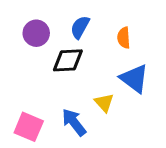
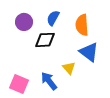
orange semicircle: (124, 38) -> (82, 25), size x1.5

